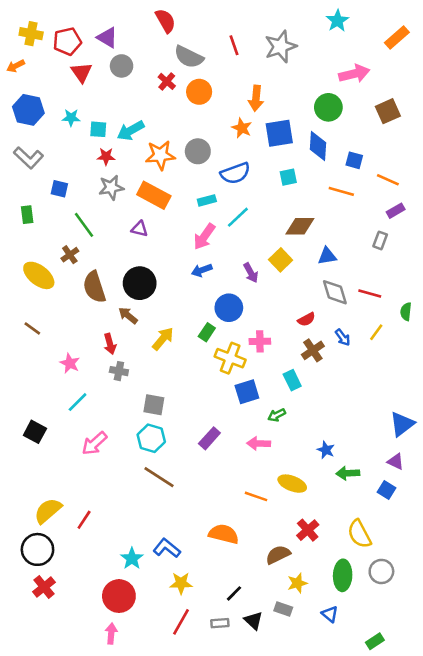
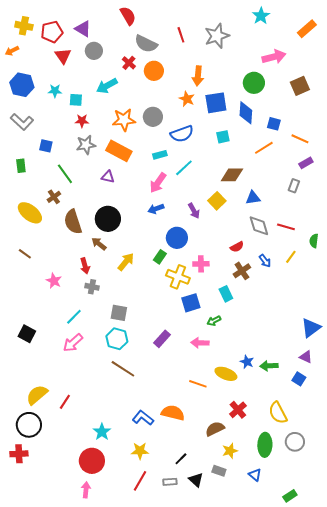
cyan arrow: (131, 131) -> (107, 86), moved
orange line: (341, 191) -> (264, 148), turned -48
cyan line: (78, 402) -> (74, 317), moved
blue star: (326, 450) -> (247, 362), moved
blue L-shape: (167, 548) -> (143, 418), moved
red cross: (44, 587) -> (19, 454), moved, turned 36

